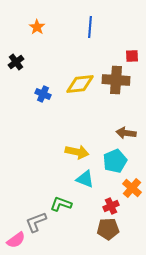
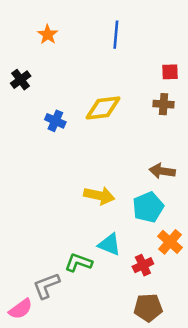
brown cross: (116, 80) -> (164, 104), moved, size x0.6
cyan triangle: (85, 179) -> (109, 244), moved
brown pentagon: (108, 229) -> (148, 308), moved

